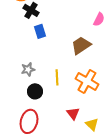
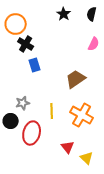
pink semicircle: (99, 19) -> (94, 44), moved
black circle: (35, 91) -> (11, 121), moved
red ellipse: (29, 121) -> (32, 133), moved

